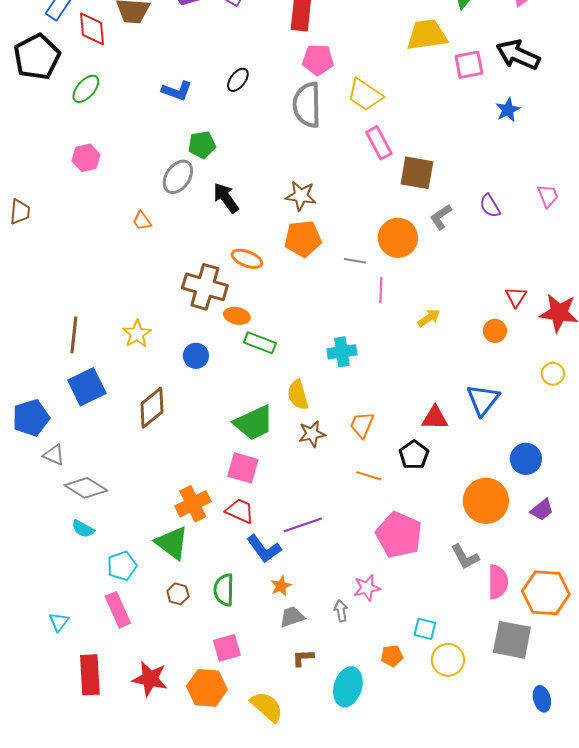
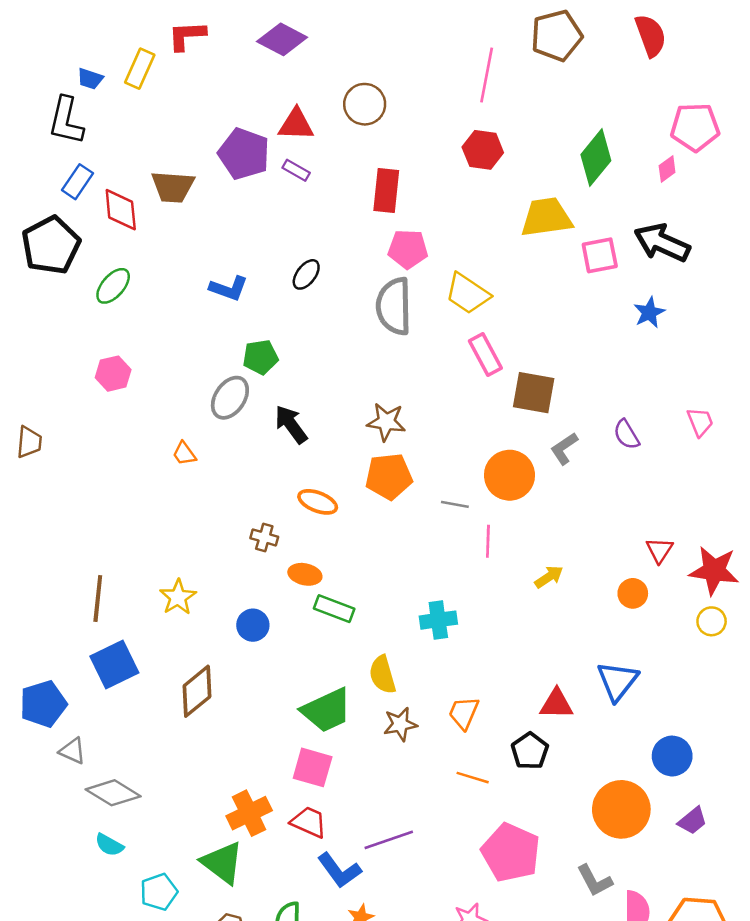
brown cross: (205, 287) -> (264, 537), size x0.5
yellow circle: (553, 374) -> (712, 621), moved

